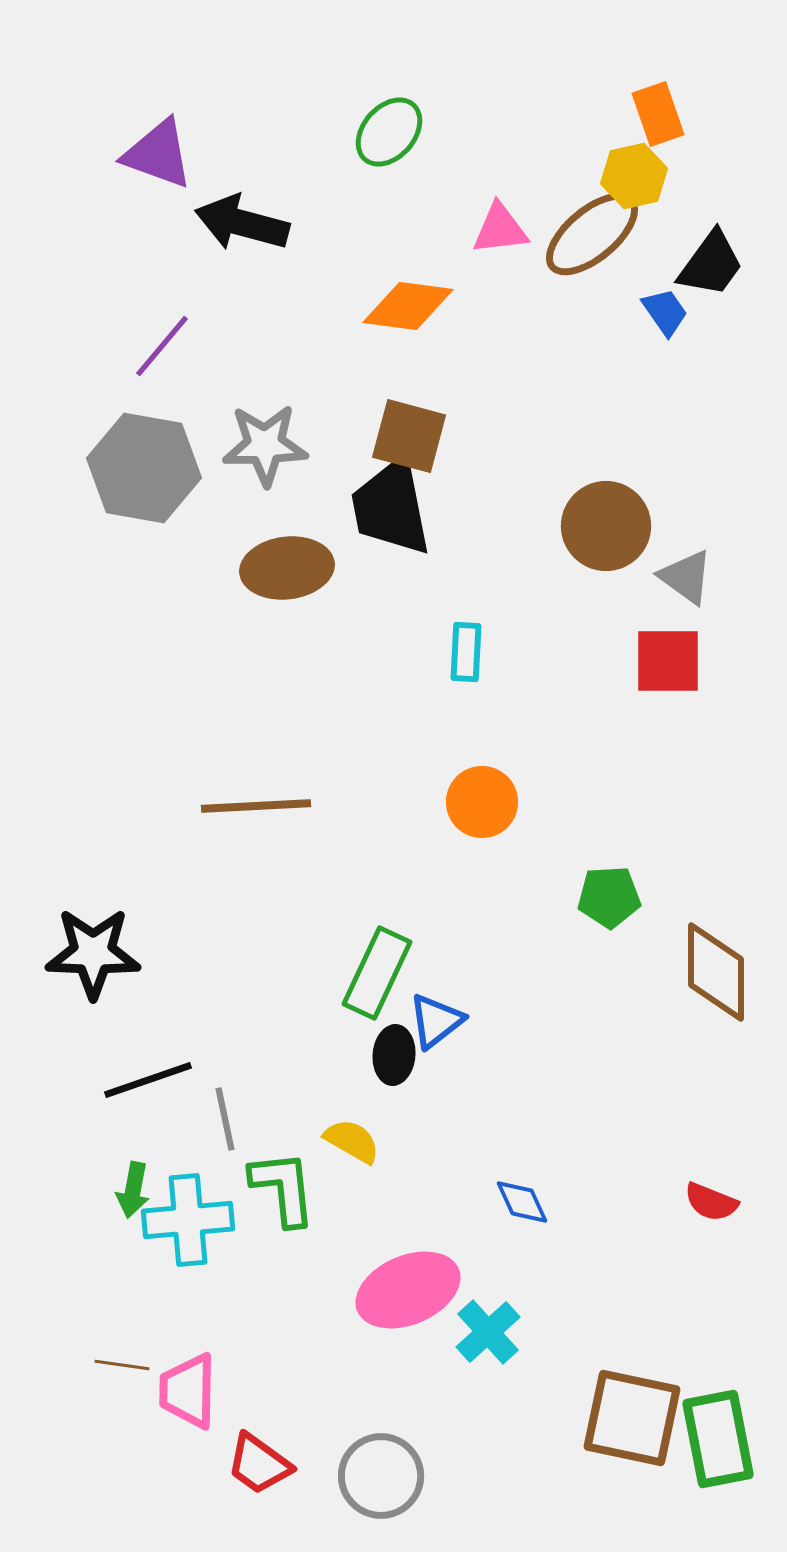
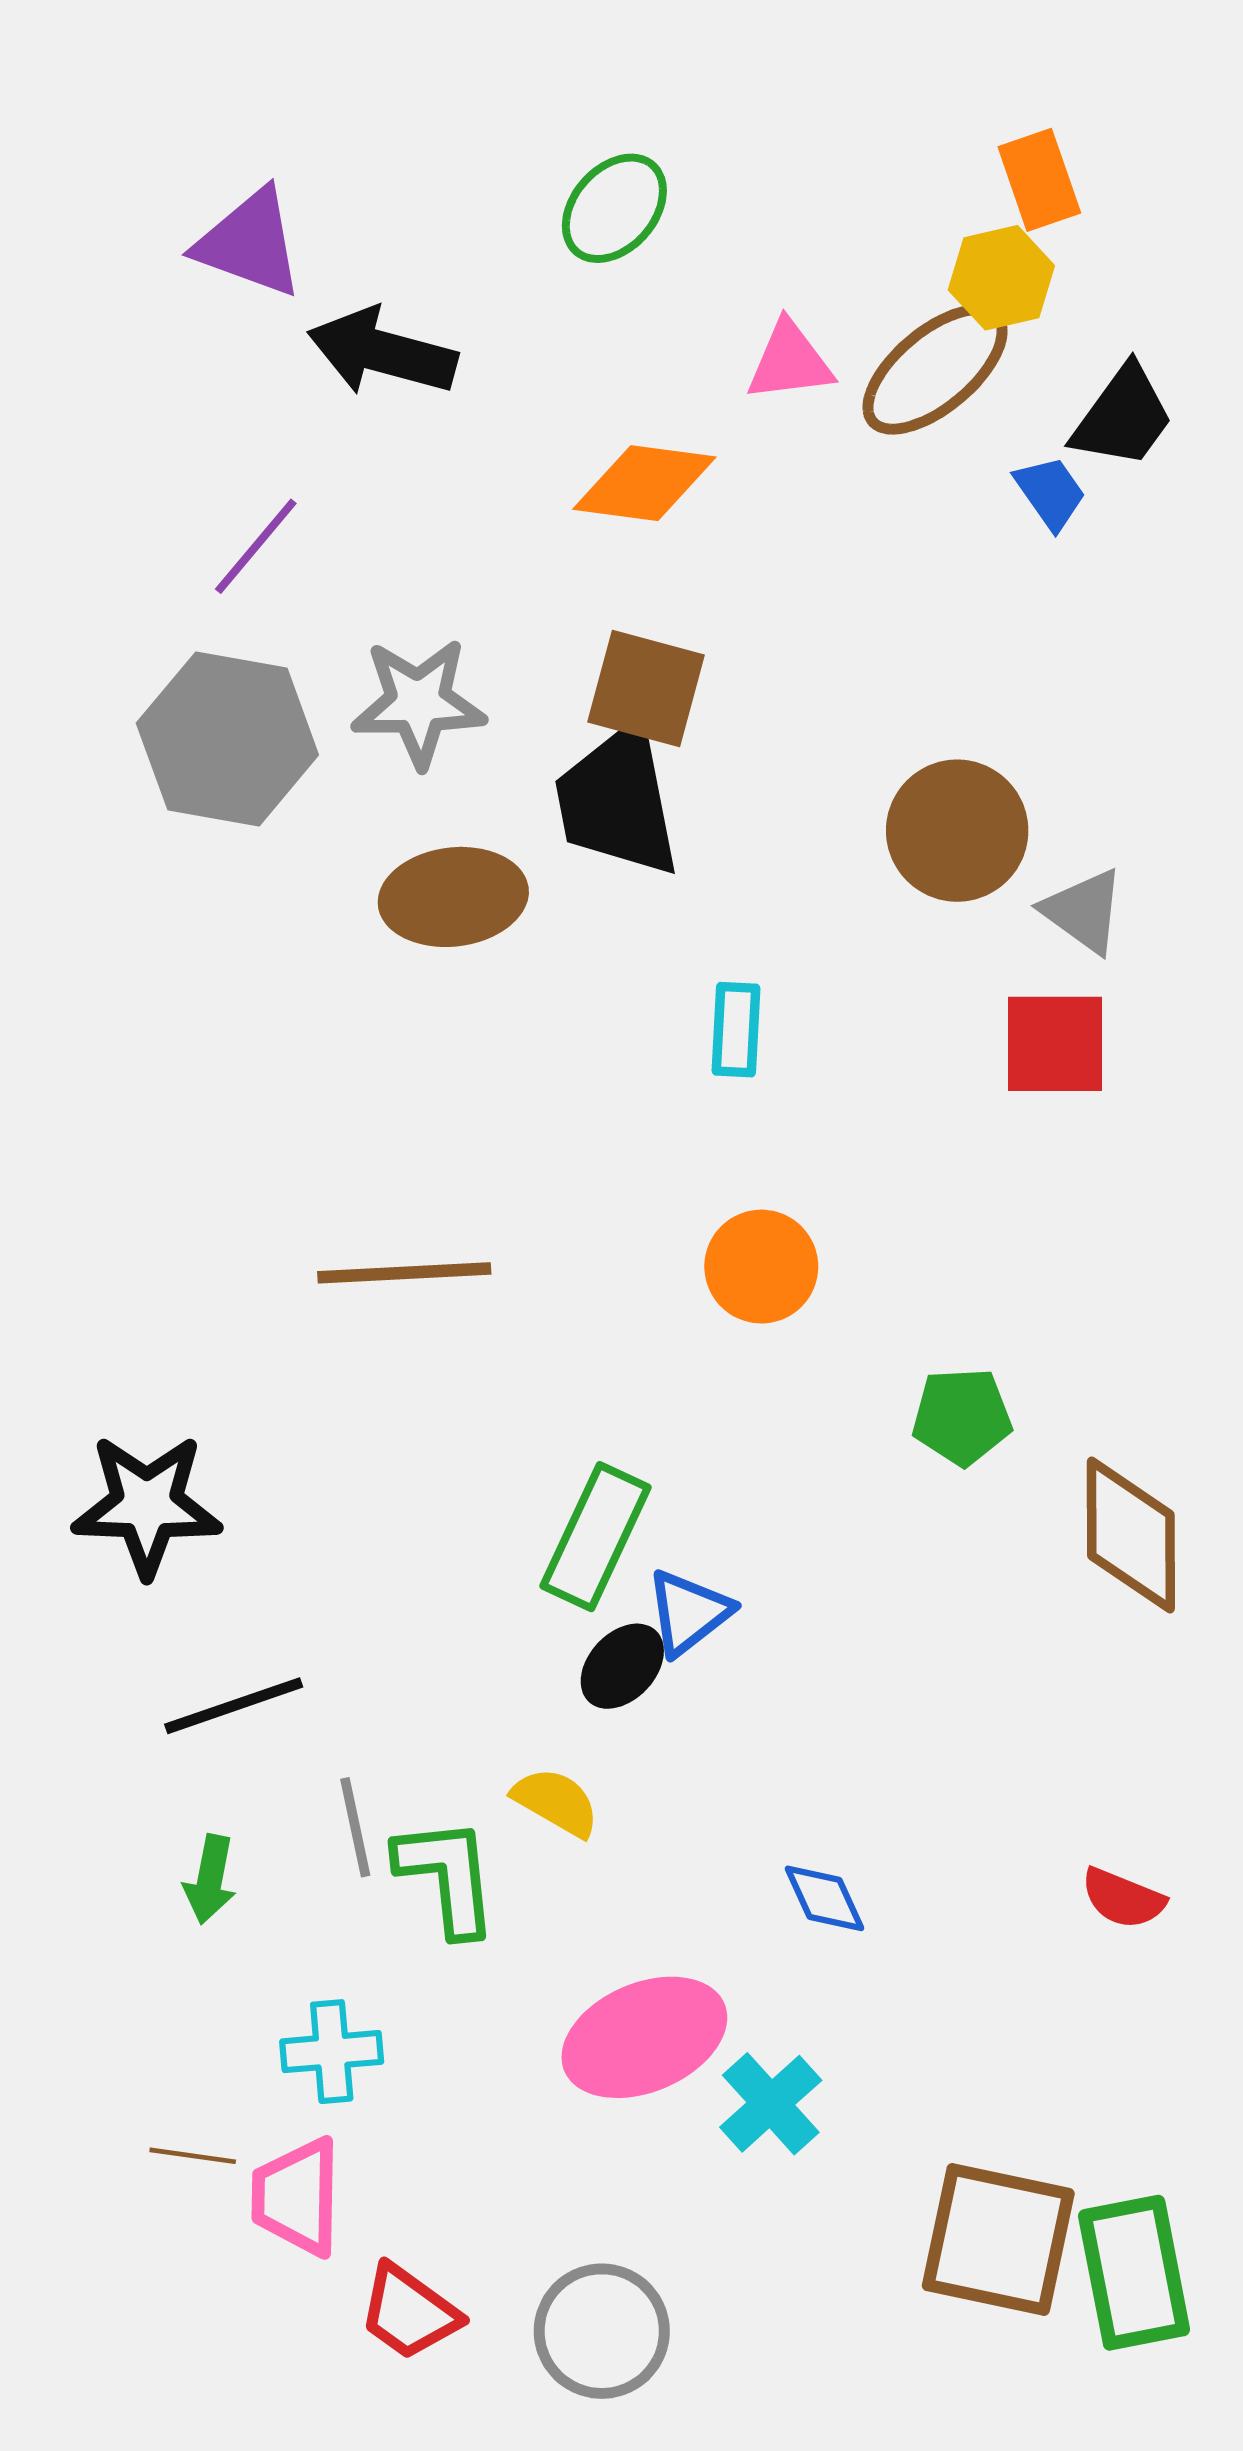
black ellipse: (394, 1055) -> (622, 1666), turned 38
gray line: (225, 1119) -> (355, 1827), moved
cyan cross: (188, 1220) -> (332, 2052), moved, size x0.7

